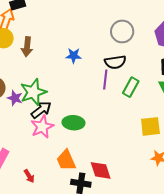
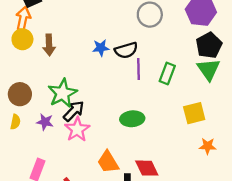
black semicircle: (115, 62) -> (126, 50), moved
purple star: (15, 98) -> (45, 122), moved
green ellipse: (73, 123) -> (132, 119), moved

